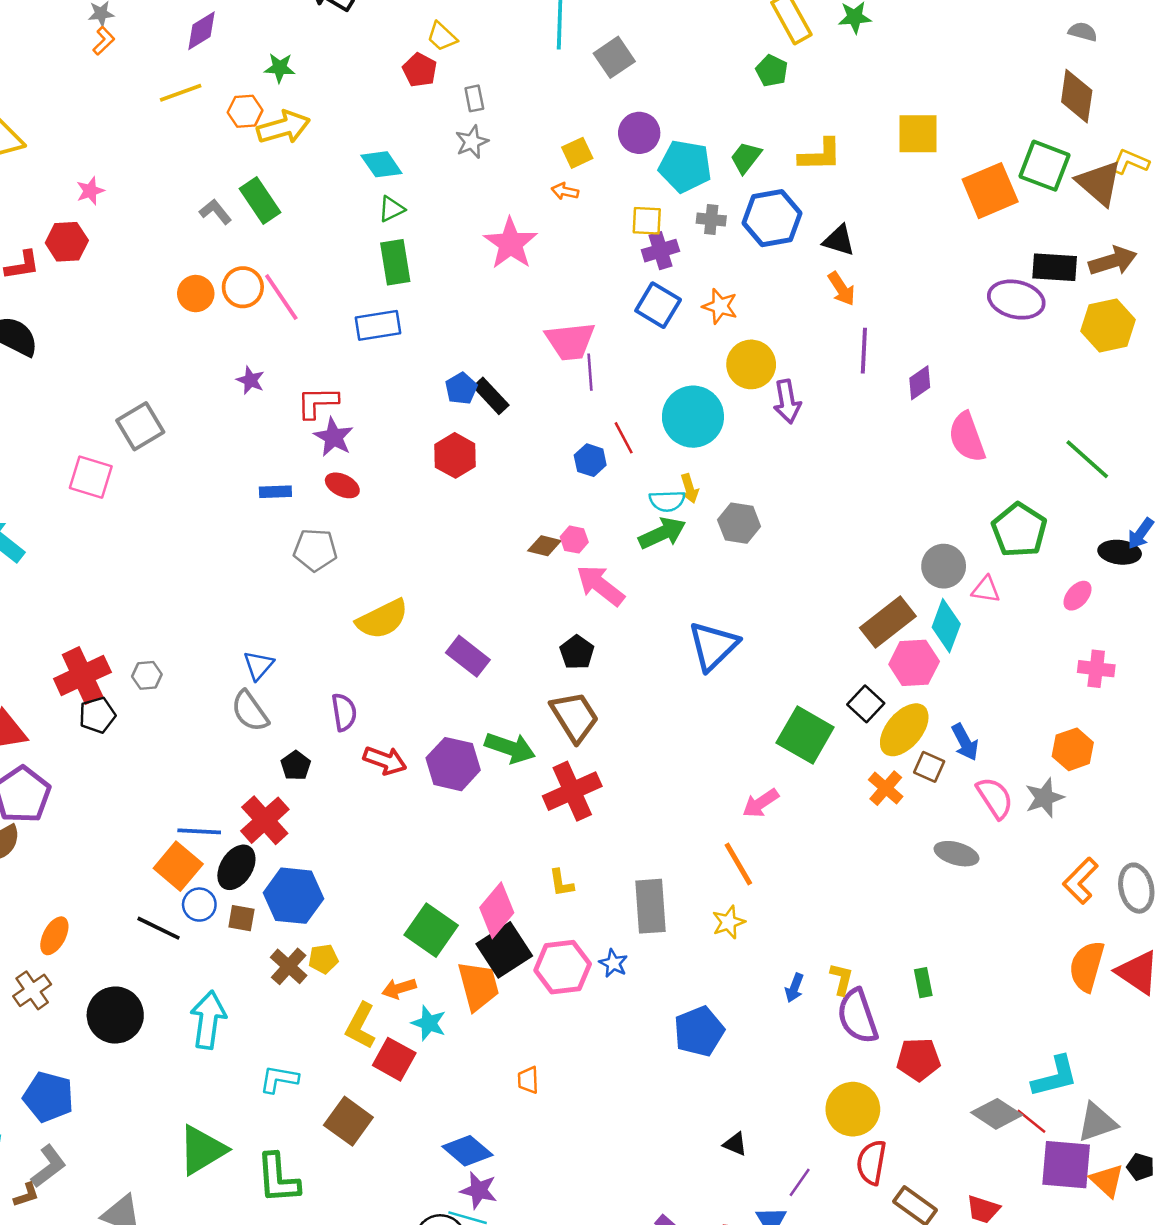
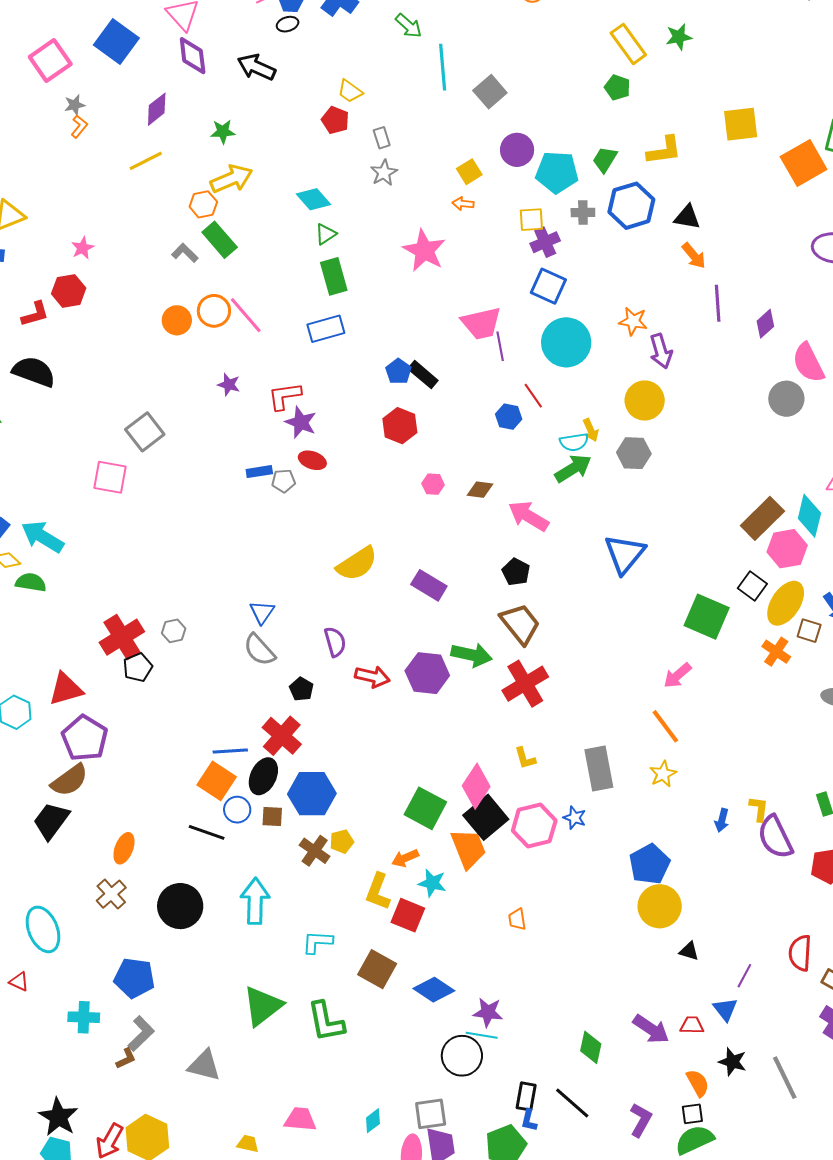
orange hexagon: (245, 111) -> (203, 204), moved
orange star: (720, 306) -> (633, 321), moved
yellow circle: (751, 364) -> (645, 400), moved
cyan circle: (693, 417) -> (566, 342), moved
pink hexagon: (574, 540) -> (433, 484), moved
gray pentagon: (315, 550) -> (284, 481), moved, size x0.7
gray circle: (944, 566) -> (786, 399), moved
yellow circle: (853, 1109) -> (660, 906), moved
blue diamond: (467, 1151) -> (434, 990), moved

